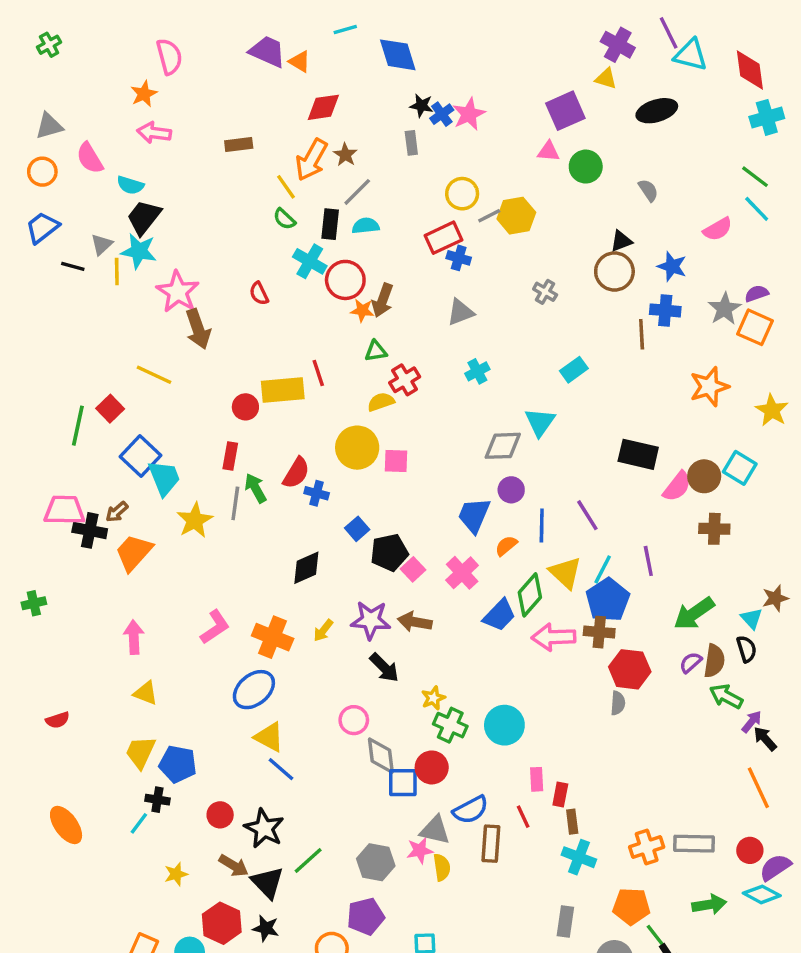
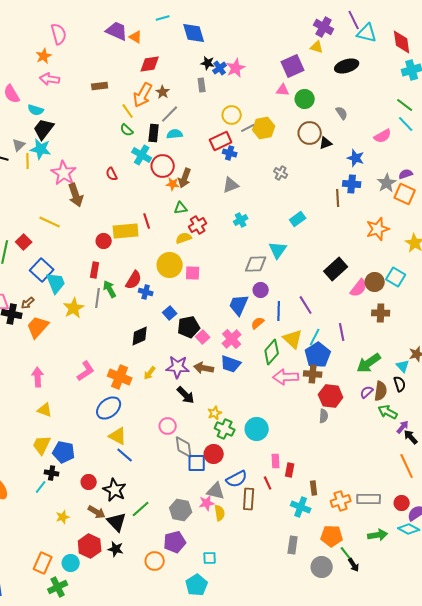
brown circle: (614, 271) -> (310, 133), moved
black rectangle: (638, 454) -> (336, 269), turned -55
blue trapezoid: (499, 615) -> (231, 364), moved, turned 65
brown rectangle: (572, 822) -> (314, 488), moved

